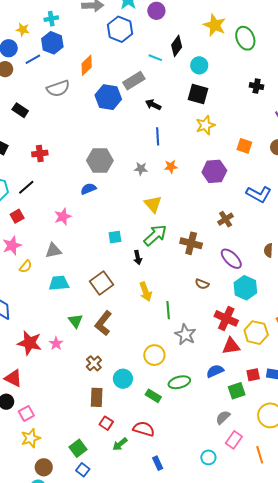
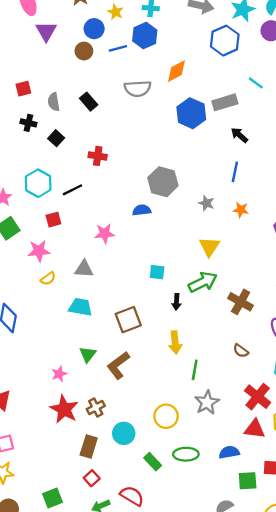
red star: (30, 343) -> (64, 409), moved

